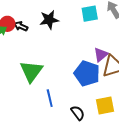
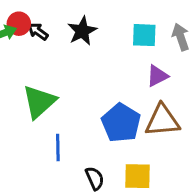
black star: (49, 20) -> (82, 31), turned -30
purple triangle: (101, 55) -> (157, 76), moved

